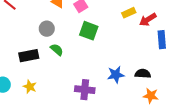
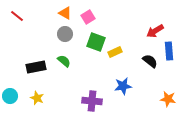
yellow rectangle: (129, 13) -> (115, 52), moved
gray circle: (47, 29) -> (65, 34), moved
black semicircle: (143, 74) -> (150, 61), moved, turned 35
orange star: (151, 96) -> (168, 99), moved

